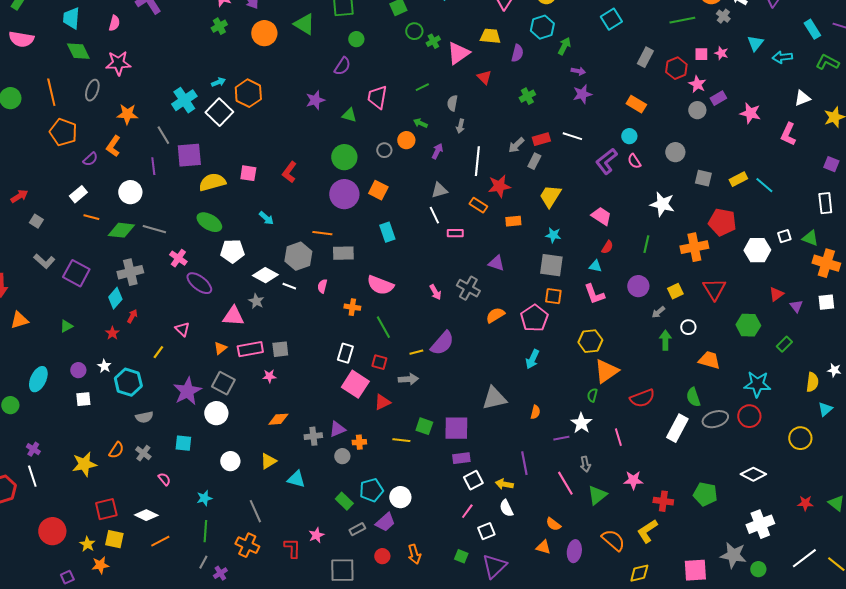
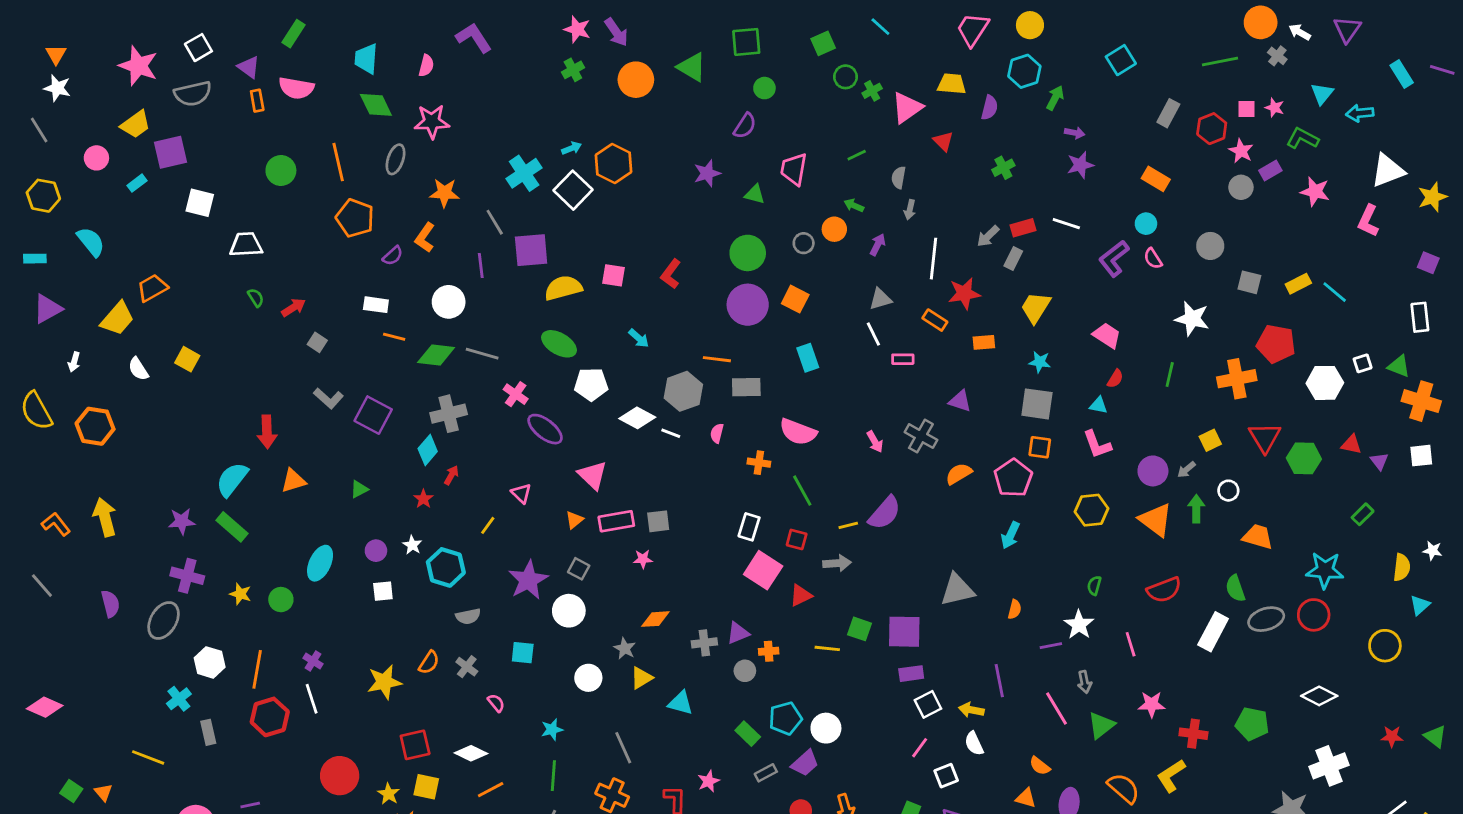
green L-shape: (827, 62) -> (1302, 138), moved
white triangle: (802, 98) -> (1388, 171), size x1.5
white rectangle: (78, 194) -> (376, 305), turned 48
purple circle: (638, 286) -> (1153, 471), moved
red triangle: (776, 294) -> (1351, 444), turned 49
gray star: (256, 301) -> (625, 648), moved
pink triangle: (233, 316) -> (593, 475), turned 40
green hexagon: (748, 325) -> (1304, 458), moved
orange triangle: (606, 371) -> (1156, 520), moved, turned -48
gray square: (223, 383) -> (579, 569), size x0.7

